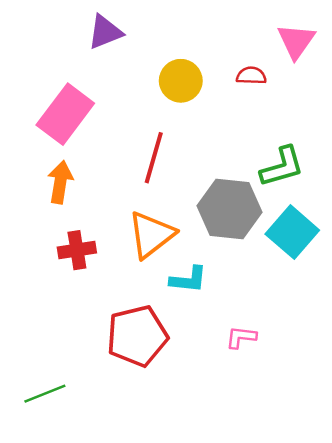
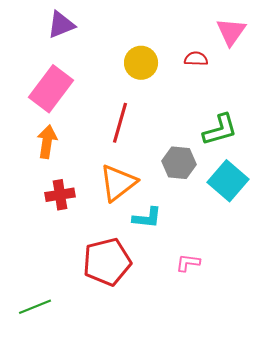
purple triangle: (105, 32) -> (61, 25), moved
gray hexagon: (229, 209) -> (179, 163), size x0.7

